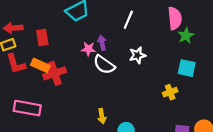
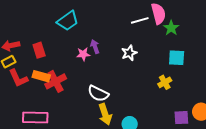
white line: (128, 20) -> (140, 20), moved, turned 60
white semicircle: (104, 65) -> (98, 93), moved
yellow arrow: (102, 116) -> (105, 114), size x1.5

